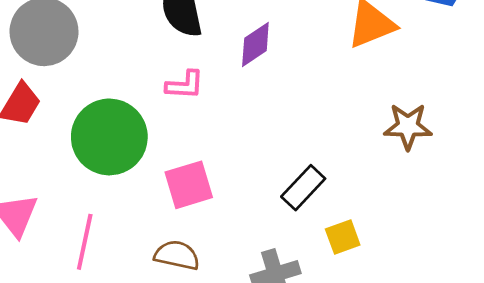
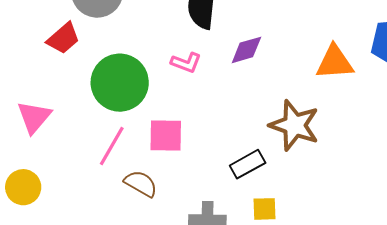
brown star: (408, 126) -> (294, 125), moved, size x1.4
pink line: (85, 242) -> (112, 146), moved

